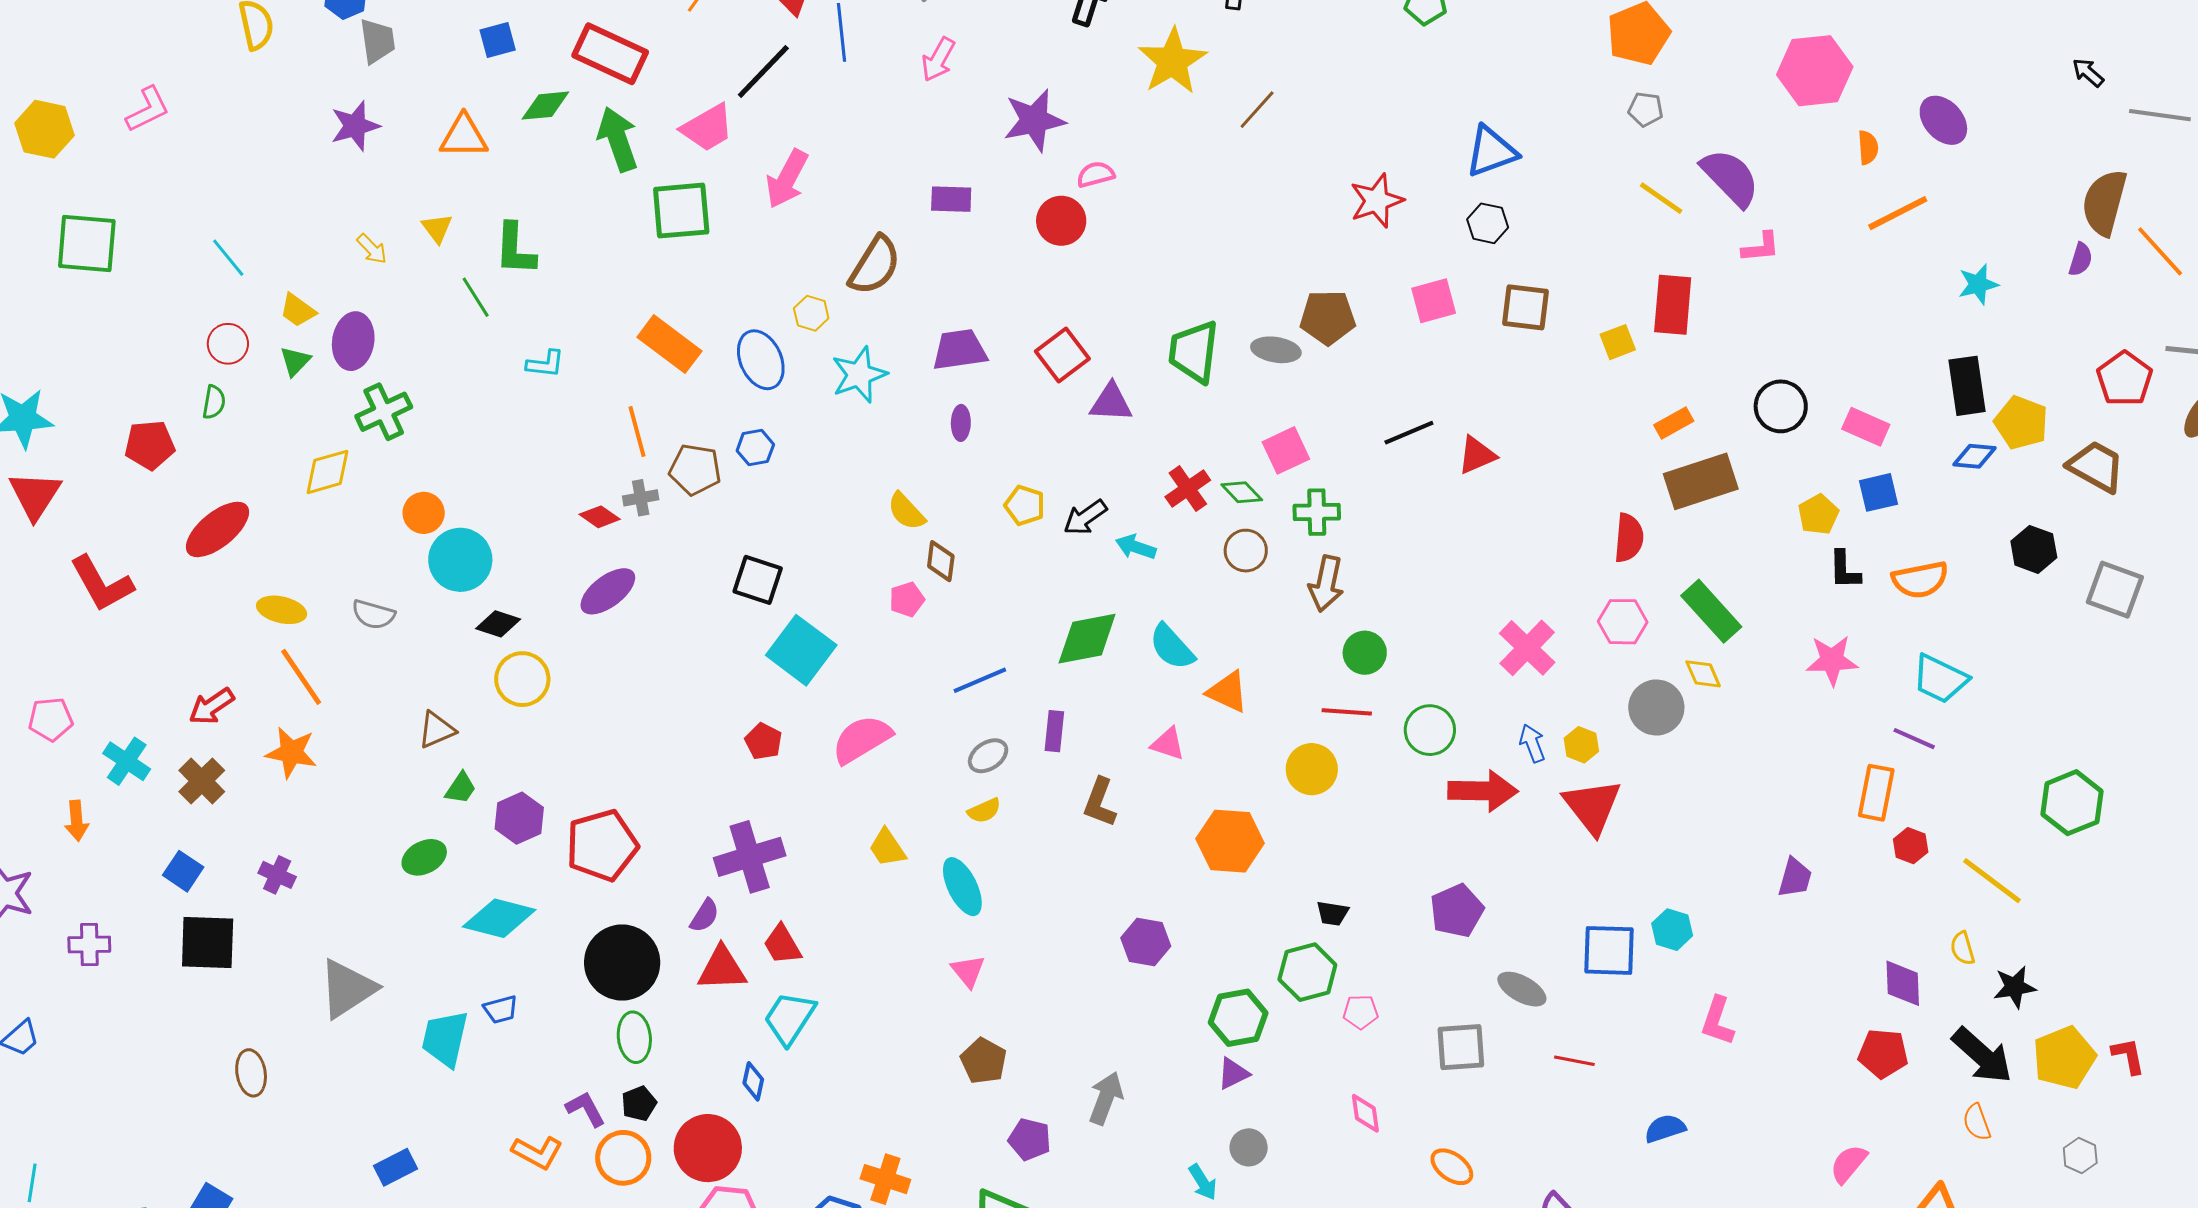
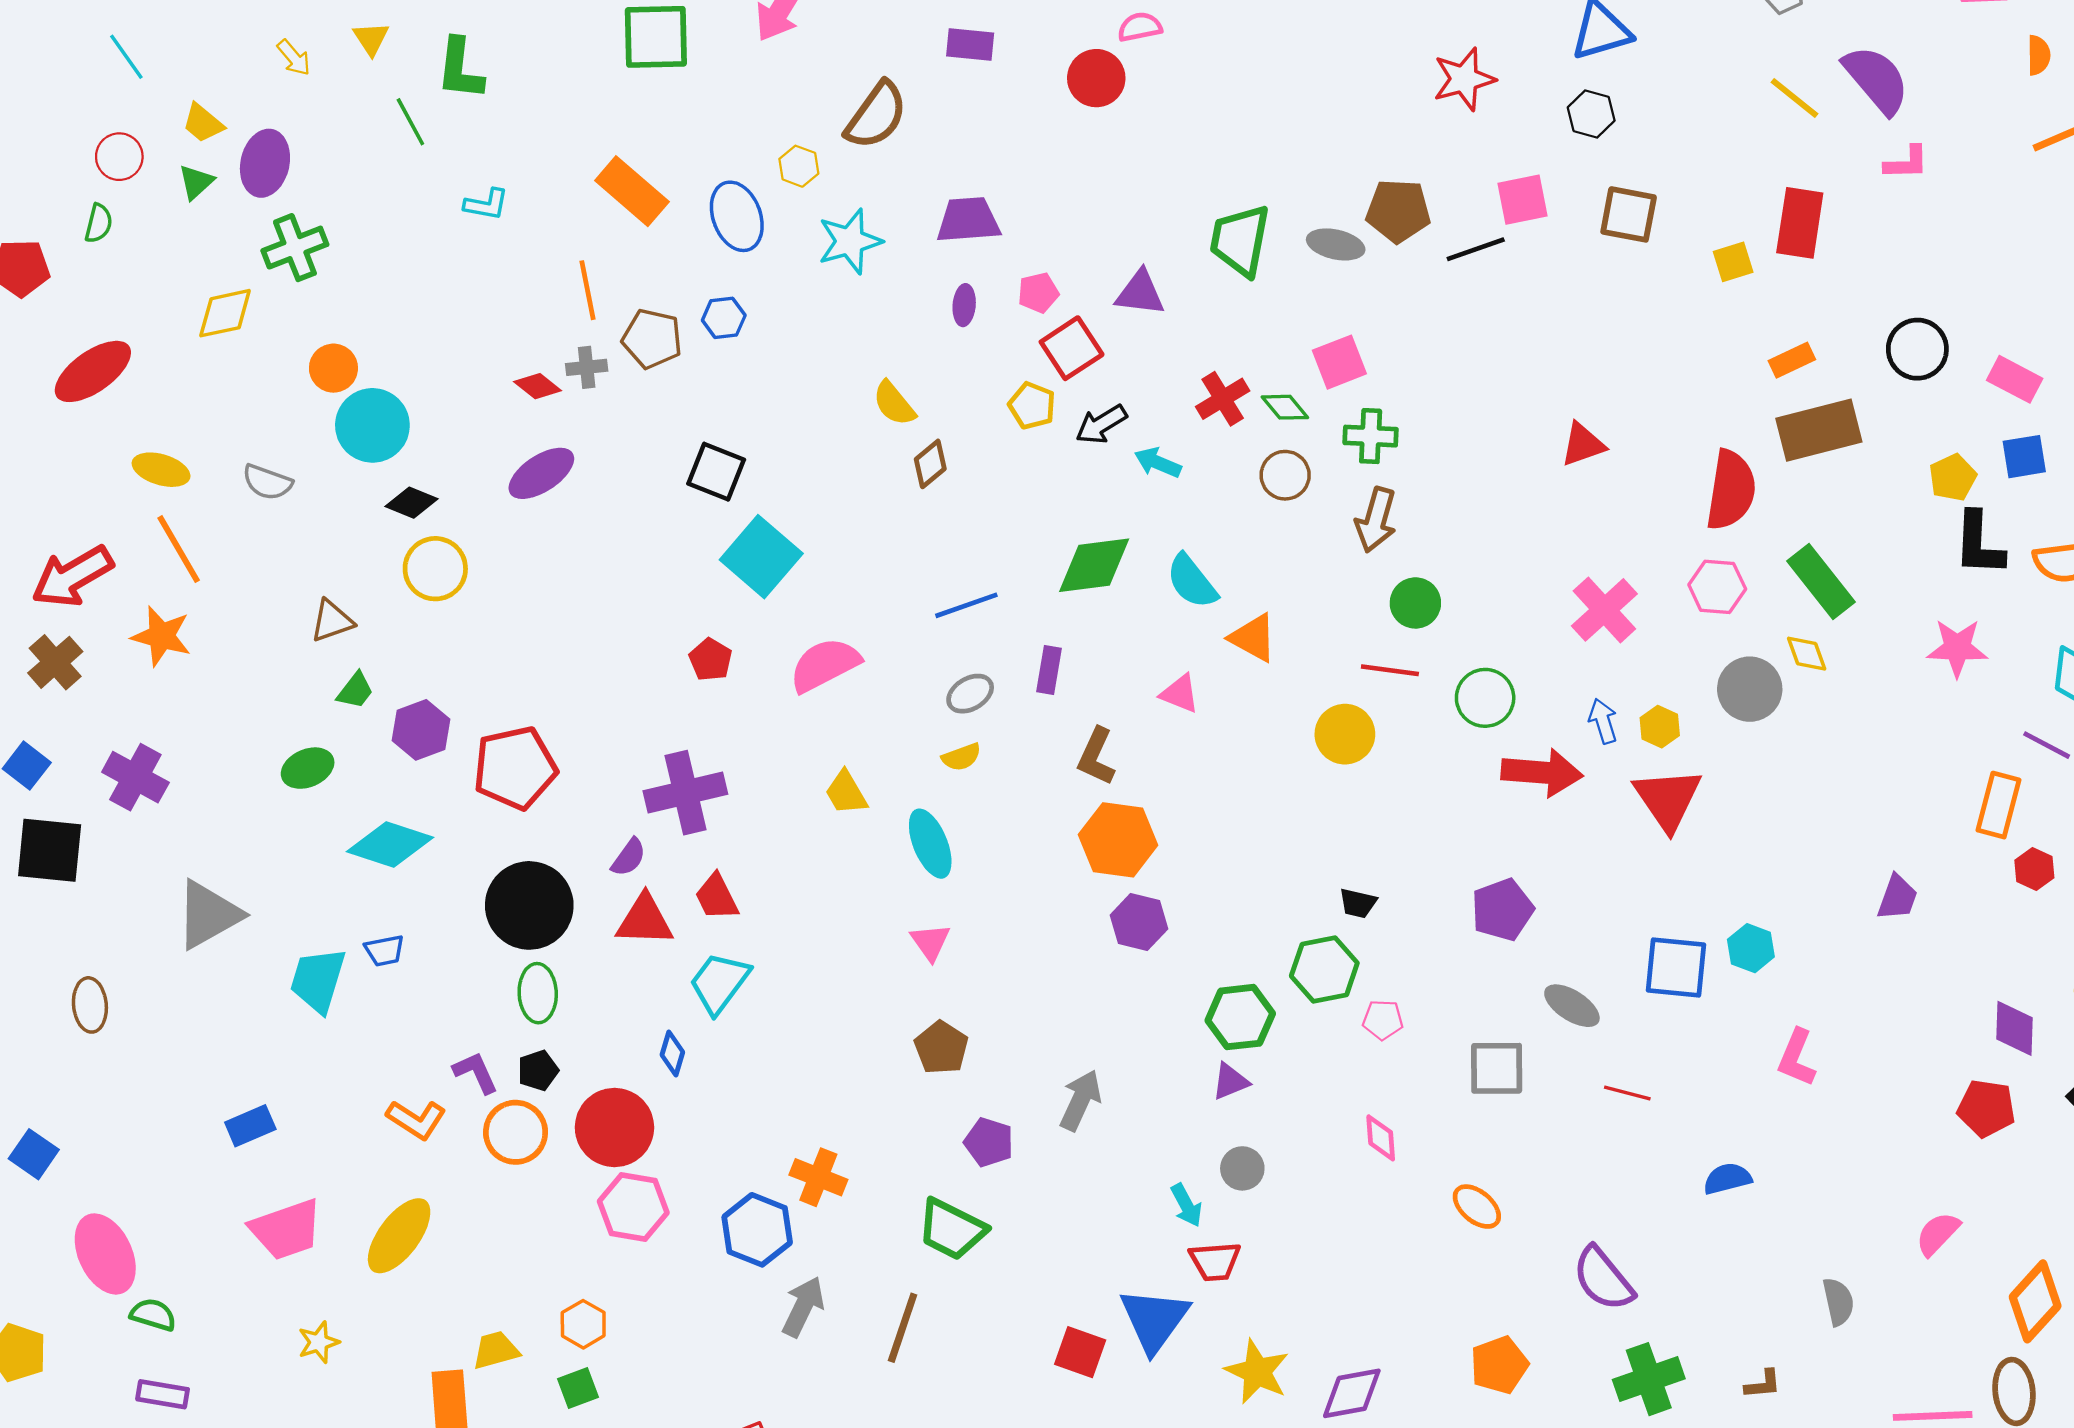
red square: (1062, 355) -> (1072, 348), moved
black line: (1409, 433) -> (1476, 249), moved
red triangle: (1477, 455) -> (1583, 445), moved
red semicircle: (1629, 538) -> (1731, 490), size x1.4
brown diamond: (941, 561) -> (930, 464), turned 39
black L-shape: (1845, 570) -> (1979, 544), size x1.4
pink pentagon: (907, 599) -> (1038, 293), moved
red arrow: (212, 706) -> (72, 576), size x1.5
orange hexagon: (1230, 841) -> (1118, 840), moved
purple cross: (277, 875) -> (135, 777), size x1.5

